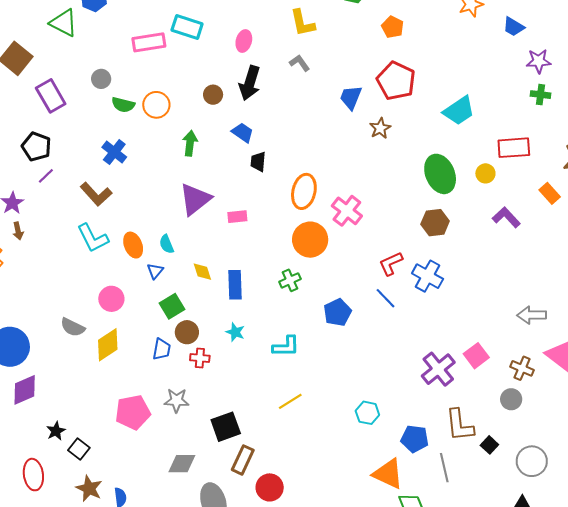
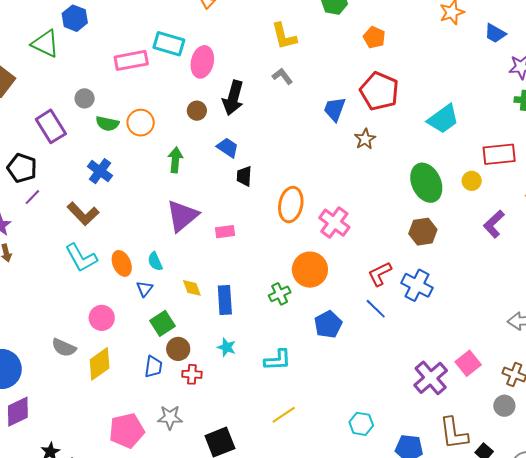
pink ellipse: (244, 41) -> (202, 62), moved, size x1.4
purple rectangle: (51, 96) -> (51, 126), moved
purple L-shape: (506, 217) -> (494, 224), turned -88
orange circle: (310, 240) -> (310, 270), moved

